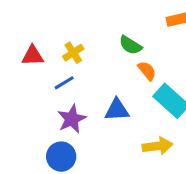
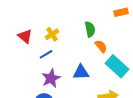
green semicircle: (130, 45) -> (90, 29), turned -133
red triangle: (33, 56) -> (25, 36), turned 42

